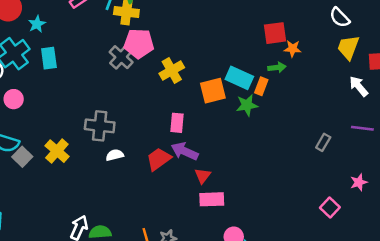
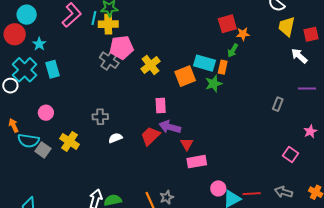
green arrow: (277, 67) -> (233, 50), turned 136
pink circle: (14, 99) -> (46, 113), moved
gray cross: (100, 126) -> (100, 117), size x0.7

